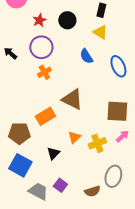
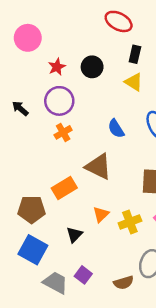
blue semicircle: (86, 56) -> (116, 129), moved

